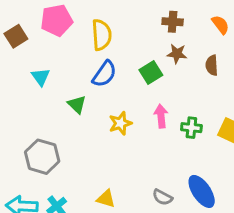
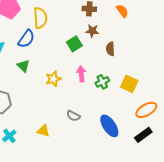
brown semicircle: (212, 65) -> (110, 49), moved
blue semicircle: (104, 74) -> (26, 39), moved
green cross: (191, 128) -> (102, 82), turned -32
gray semicircle: (162, 197) -> (73, 116), moved

